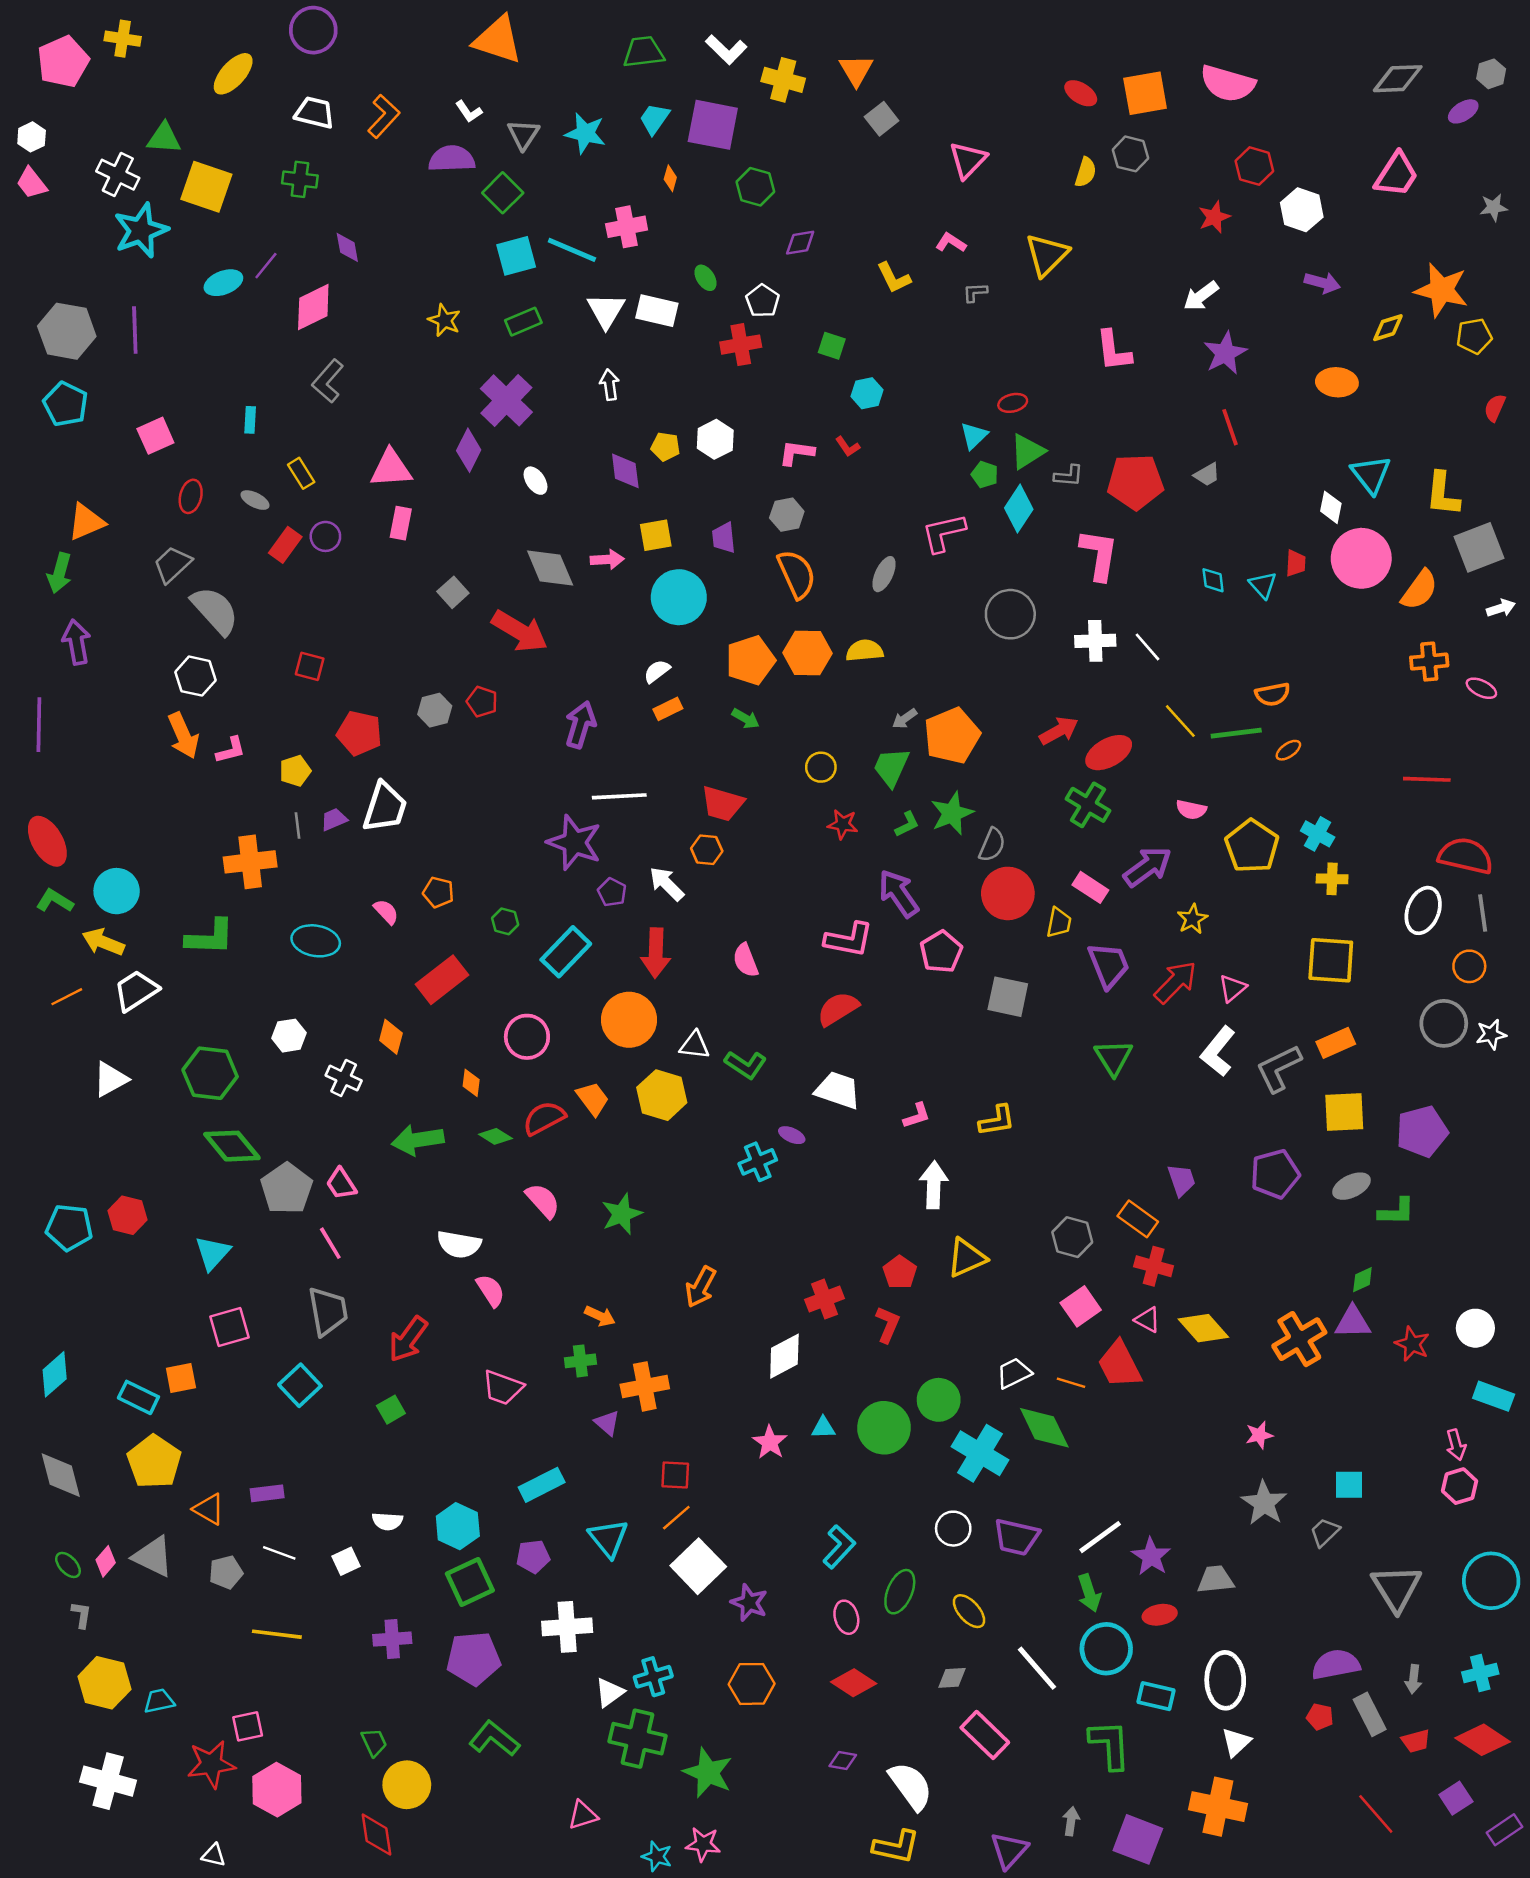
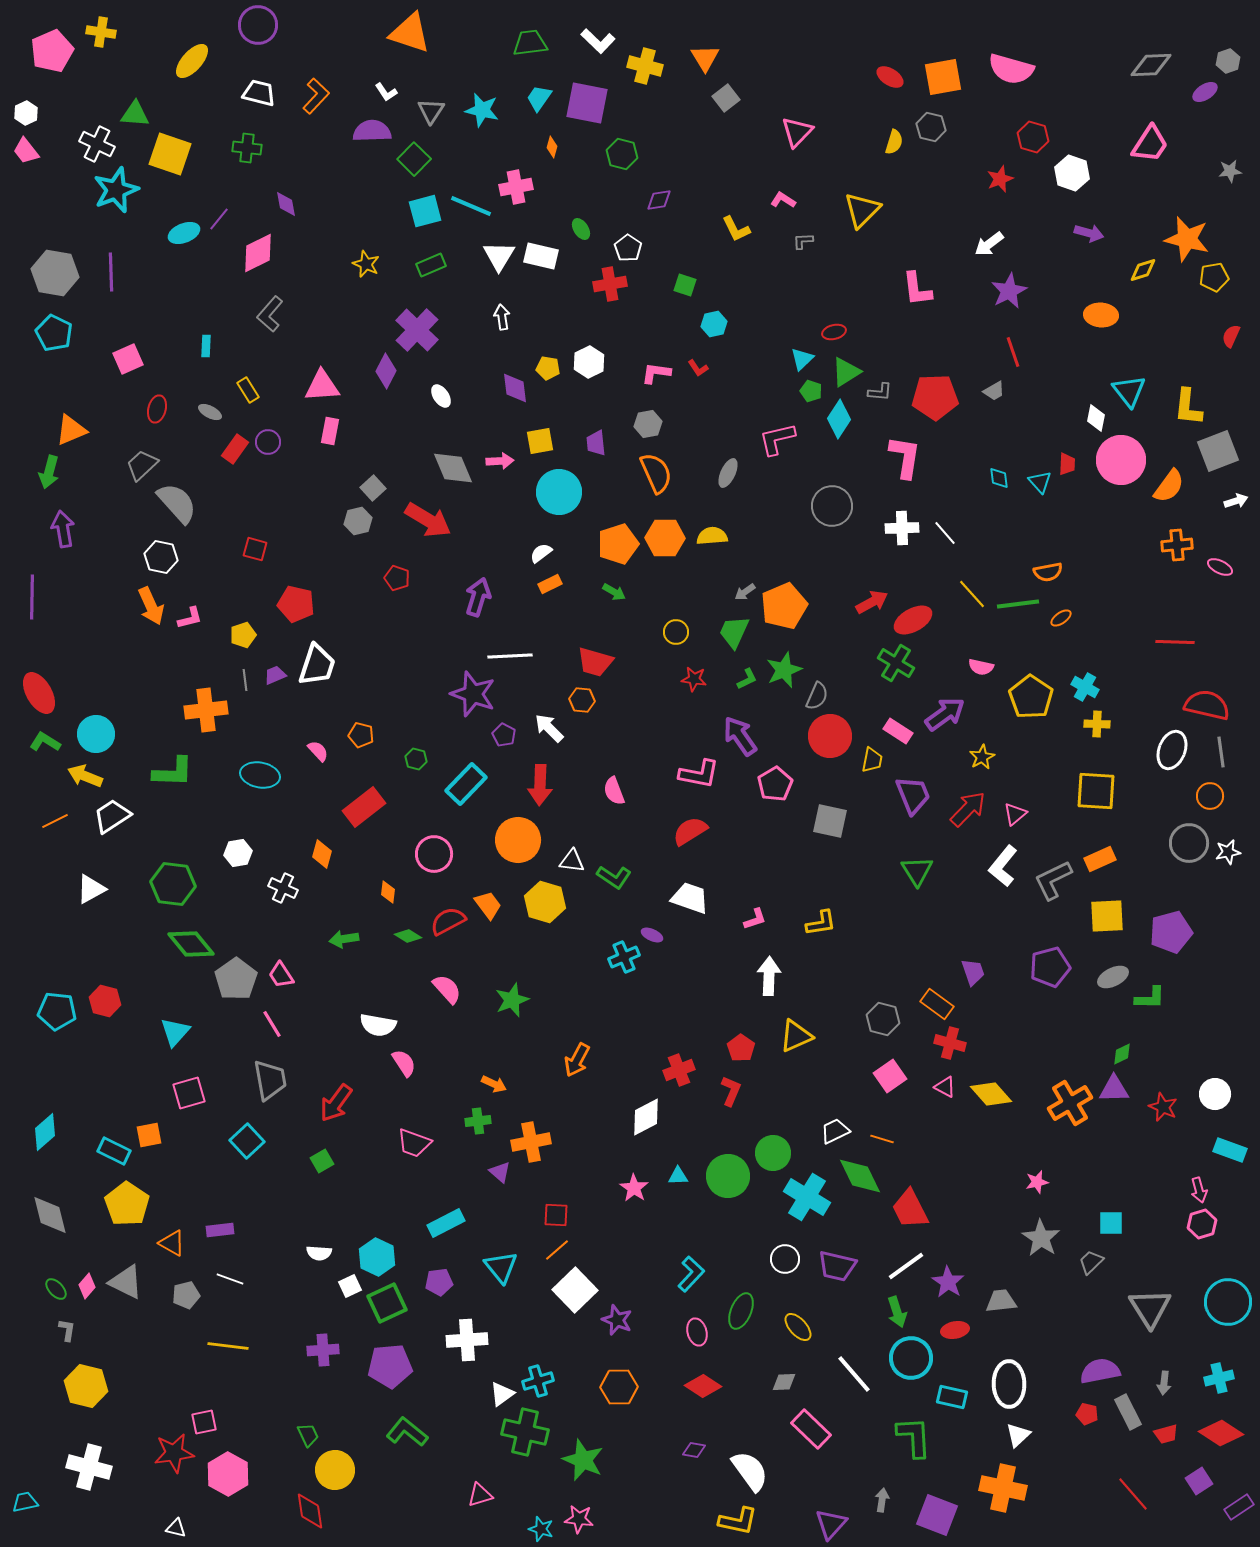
gray hexagon: (435, 710) -> (358, 521), moved
green arrow: (418, 1140) -> (344, 939), size x0.7
red trapezoid: (1120, 1365) -> (910, 1209), moved
white square: (346, 1561) -> (350, 1286), moved
cyan trapezoid: (159, 1701) -> (25, 1502), moved

